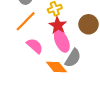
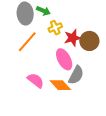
red star: (58, 25) -> (73, 38), moved, turned 30
pink semicircle: (35, 46) -> (36, 80), moved

